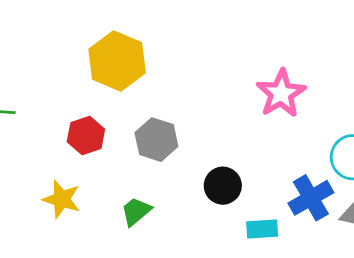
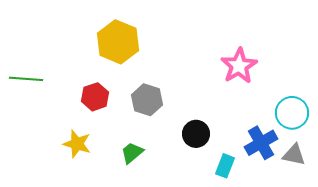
cyan rectangle: (262, 229) -> (225, 166), turned -65

